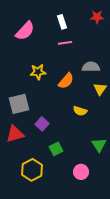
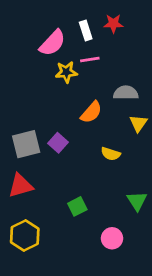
red star: (97, 17) -> (113, 24), moved
pink semicircle: (25, 31) -> (52, 43), moved
yellow star: (38, 72) -> (66, 72), moved
purple square: (42, 124) -> (58, 143), moved
yellow hexagon: (32, 170) -> (25, 236), moved

